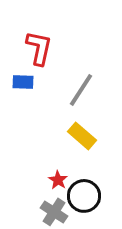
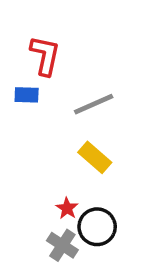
gray line: (81, 90) -> (94, 104), turned 33

